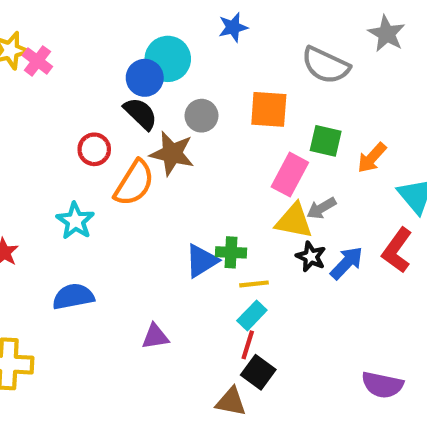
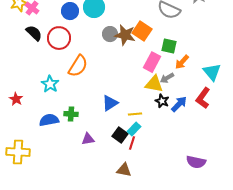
blue circle: (145, 78) -> (70, 11), moved
orange square: (269, 109) -> (142, 31), turned 30
black semicircle: (140, 114) -> (34, 33), moved
red circle: (94, 149) -> (59, 38), moved, size x1.5
brown star: (172, 154) -> (125, 35), moved
orange arrow: (372, 158) -> (182, 62), moved
green cross: (231, 252) -> (71, 114), moved
black square: (258, 372) -> (120, 135), moved

